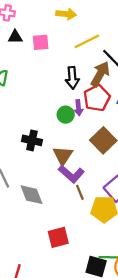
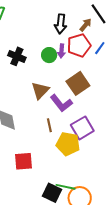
brown arrow: (100, 74) -> (86, 25), size x0.6
black cross: (32, 140) -> (17, 56), moved
purple L-shape: (71, 174) -> (61, 103), moved

